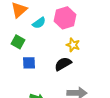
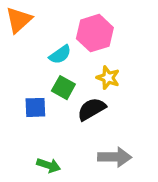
cyan semicircle: (39, 23) -> (60, 55), moved
green square: (18, 42) -> (63, 88), moved

